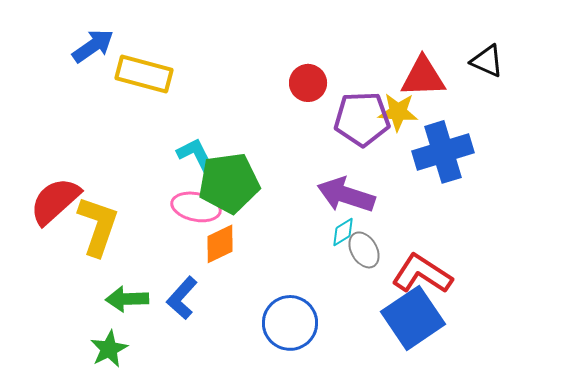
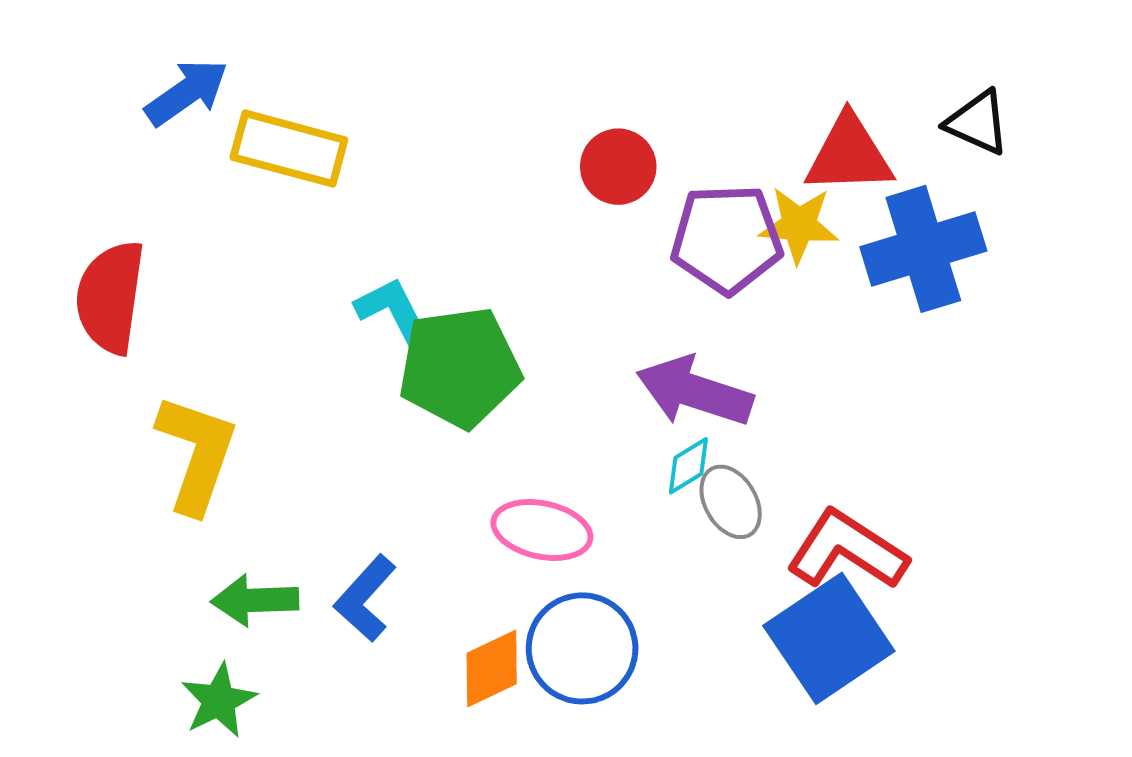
blue cross: (443, 152) -> (923, 249), moved
red semicircle: (55, 201) -> (110, 297), moved, turned -40
pink ellipse: (196, 207) -> (542, 530), moved
orange diamond: (220, 244) -> (492, 669), moved

